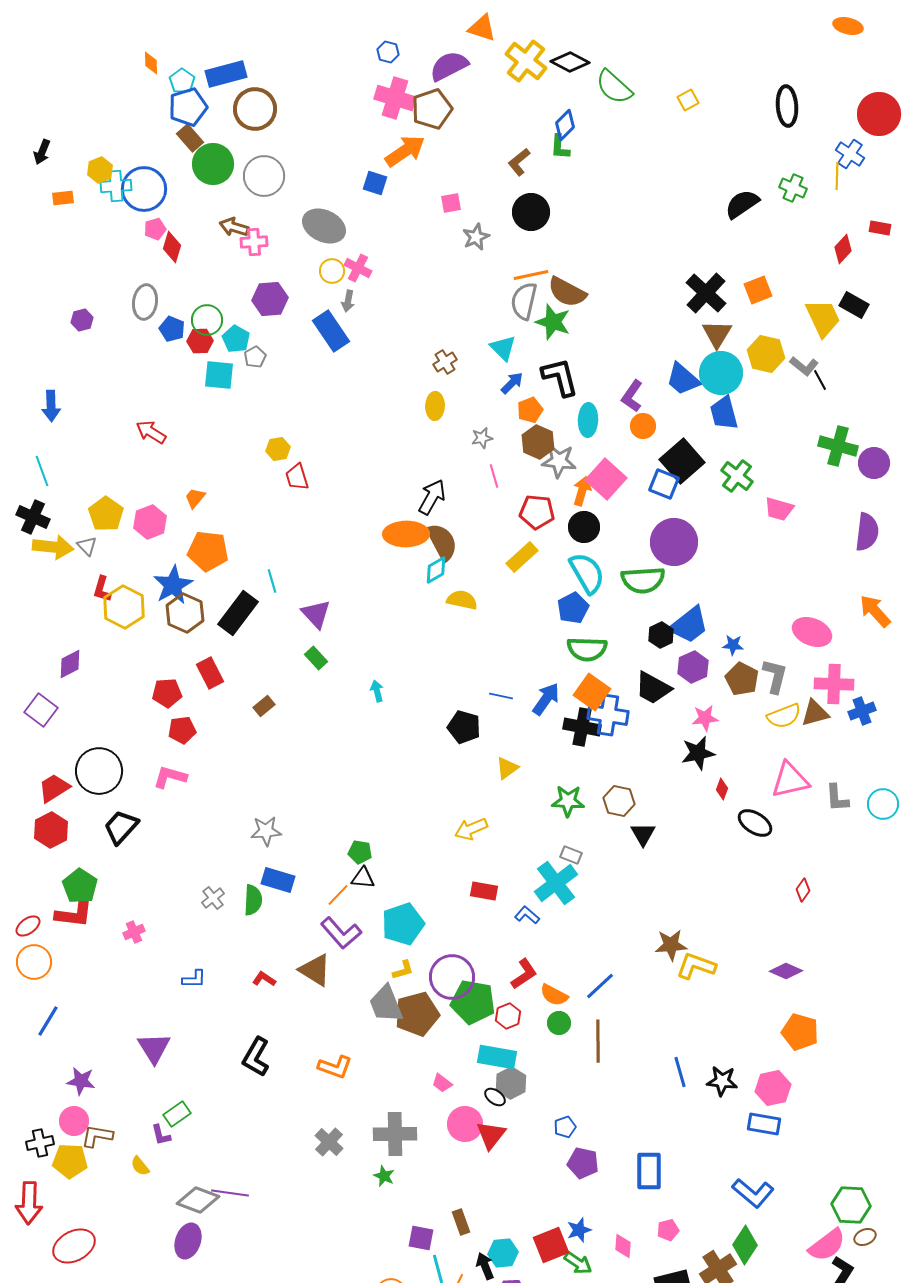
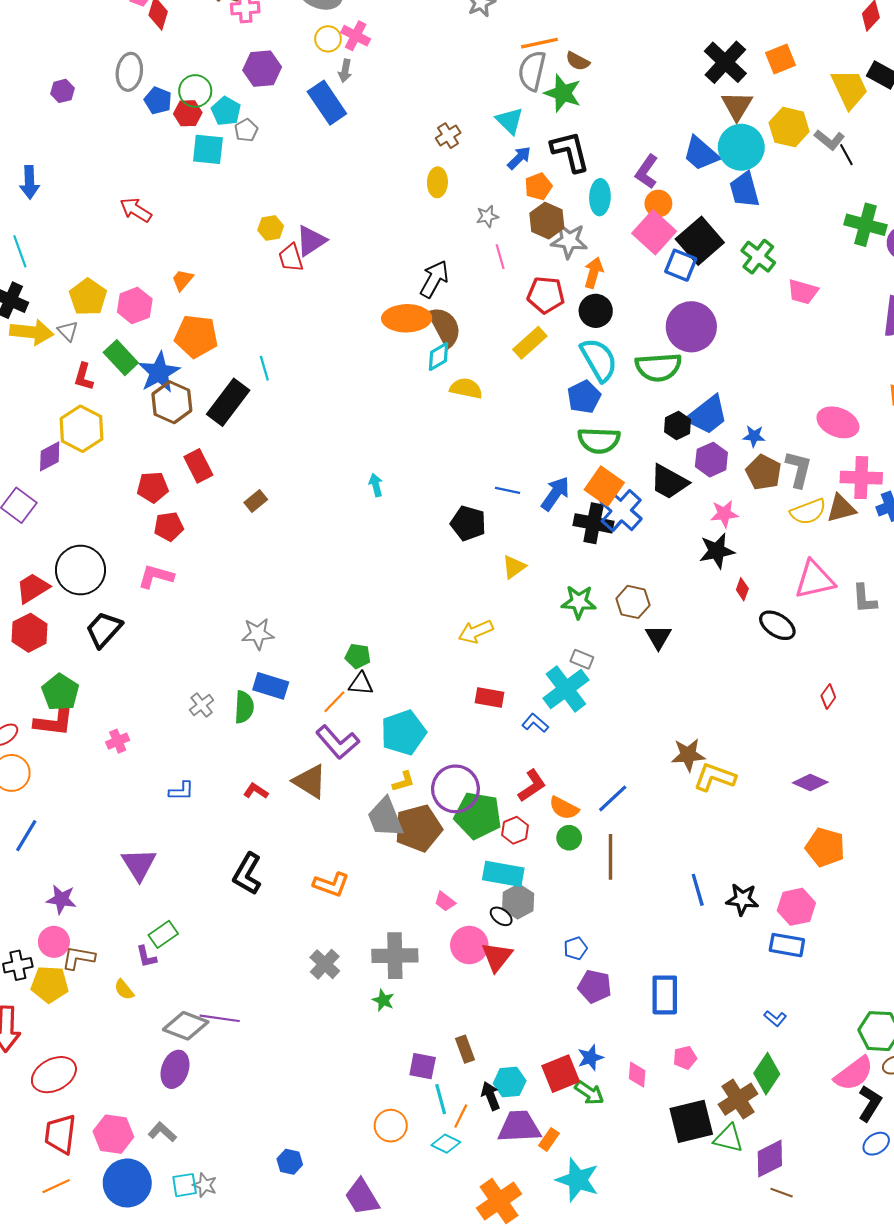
brown semicircle: (567, 292) -> (578, 61), size x0.6
pink square: (606, 479) -> (654, 232), moved
yellow hexagon: (124, 607) -> (82, 429), moved
purple triangle: (316, 614) -> (311, 241), moved, turned 40
green rectangle: (316, 658) -> (121, 358), moved, size x1.4
blue cross: (608, 715) -> (621, 511), turned 33
blue L-shape: (753, 1193) -> (775, 1018), size x0.5

